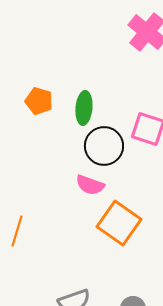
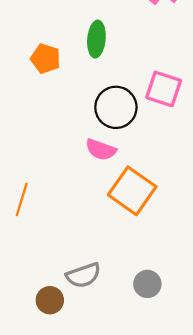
green ellipse: (84, 108) -> (96, 39), moved

